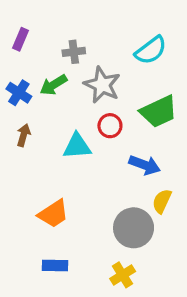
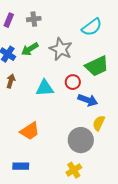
gray cross: (74, 52) -> (34, 19), moved
red circle: (110, 126) -> (73, 82), moved
blue rectangle: (55, 266) -> (21, 166), moved

